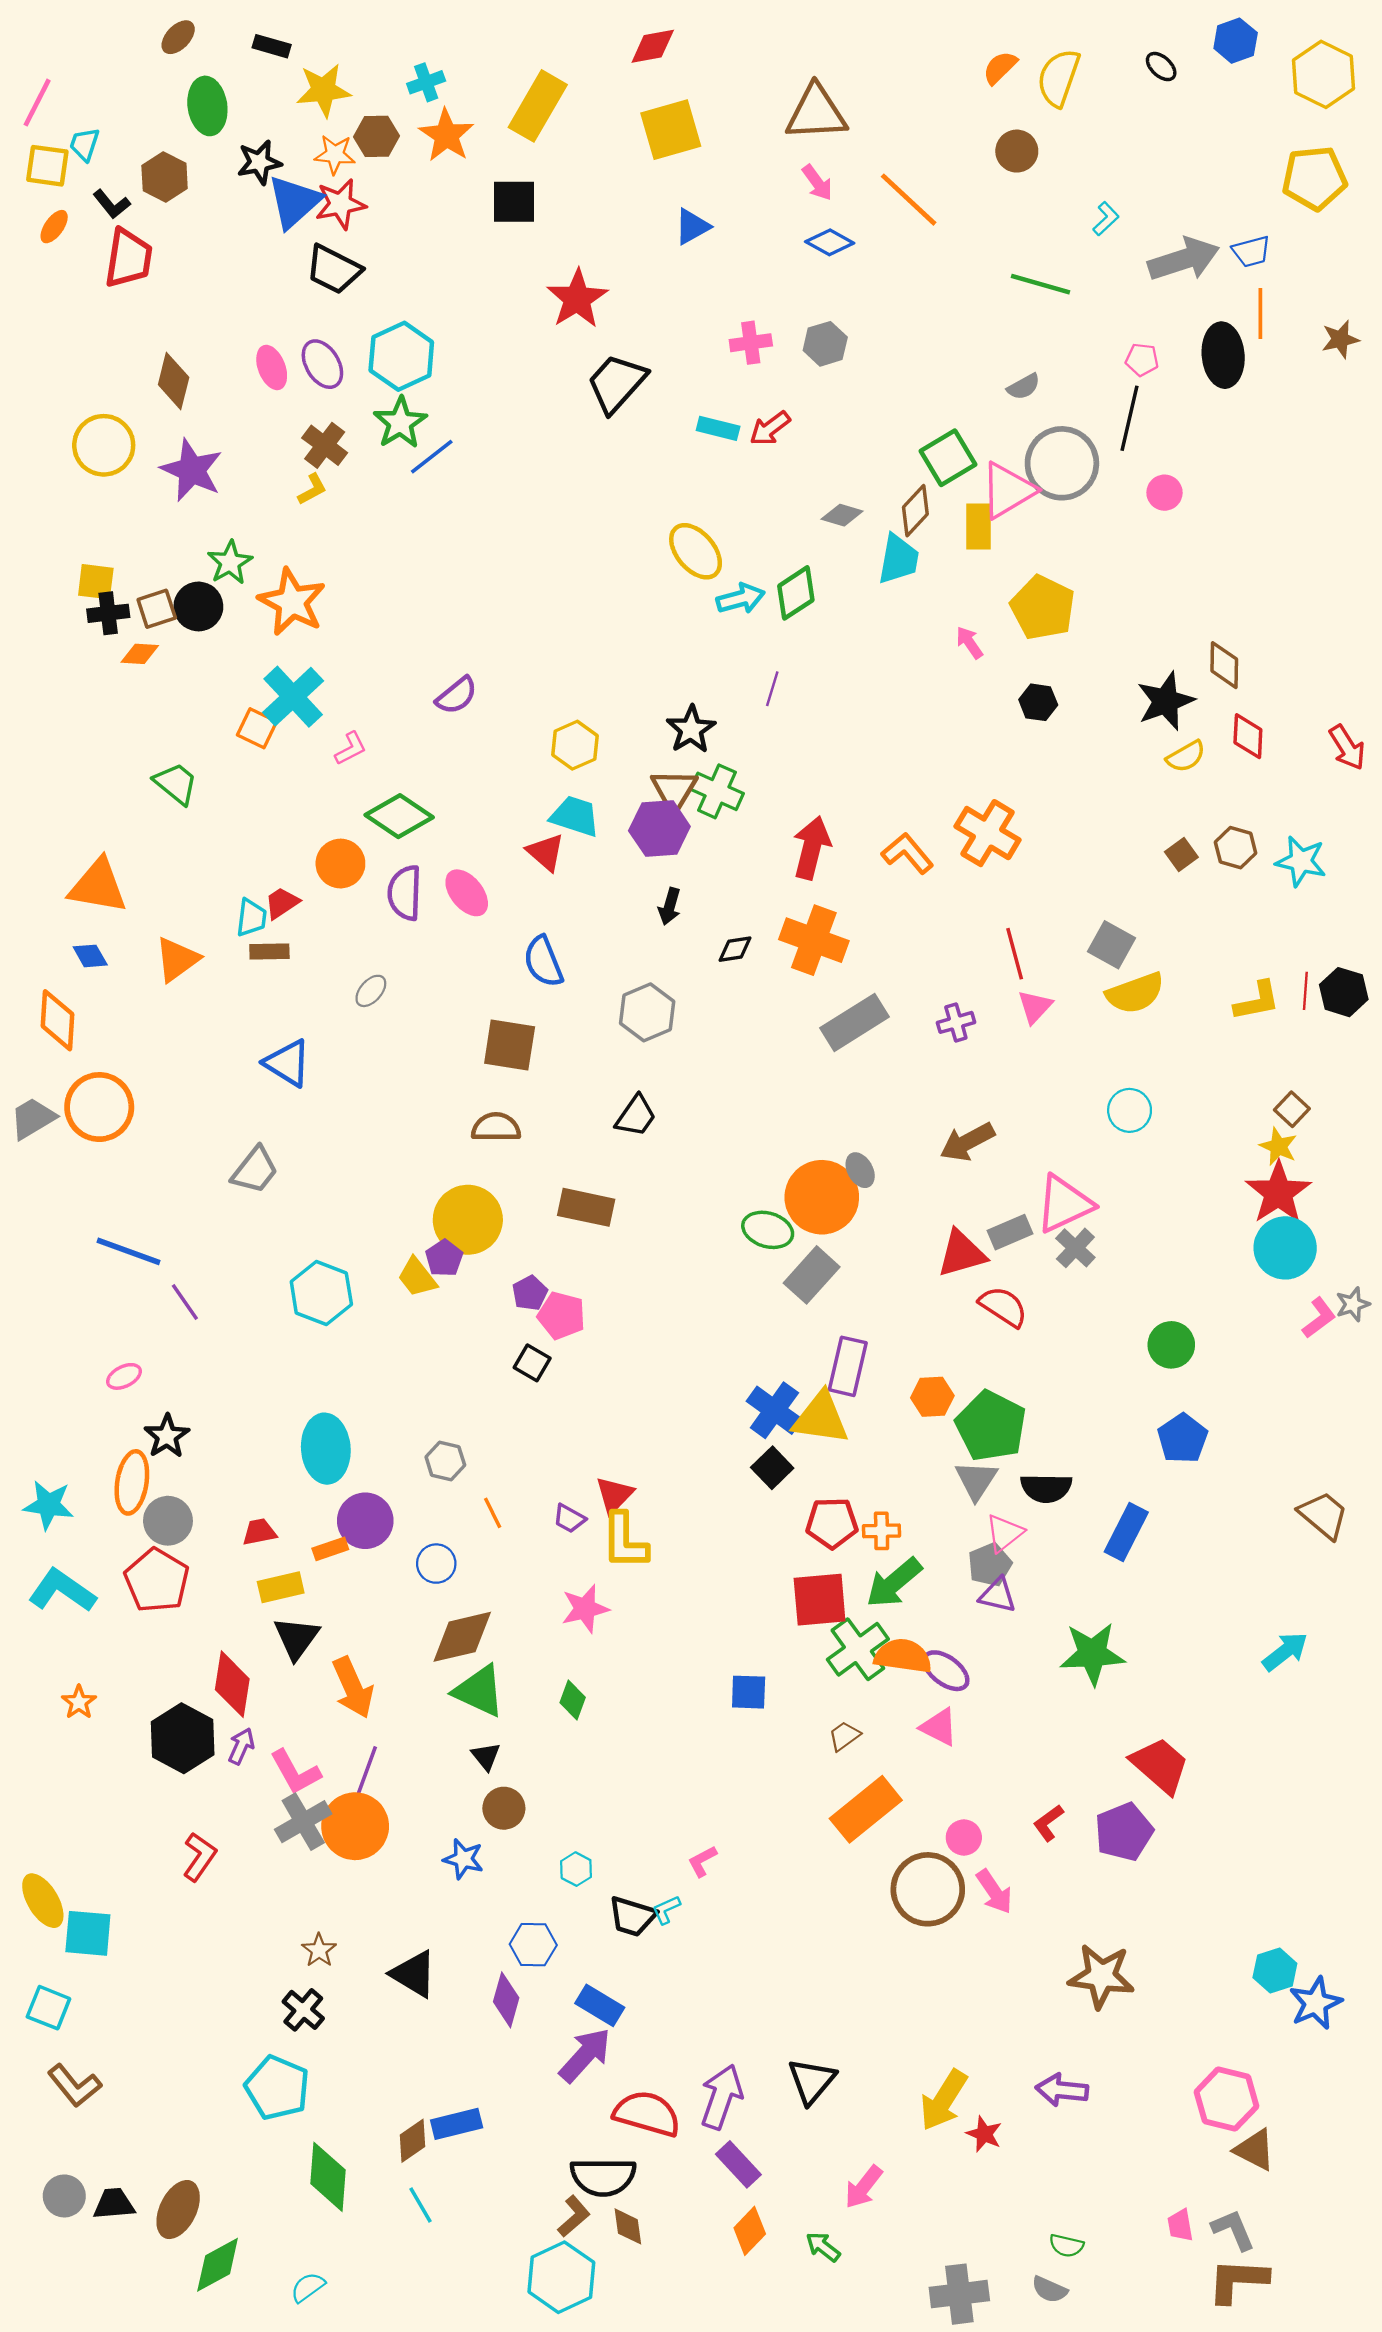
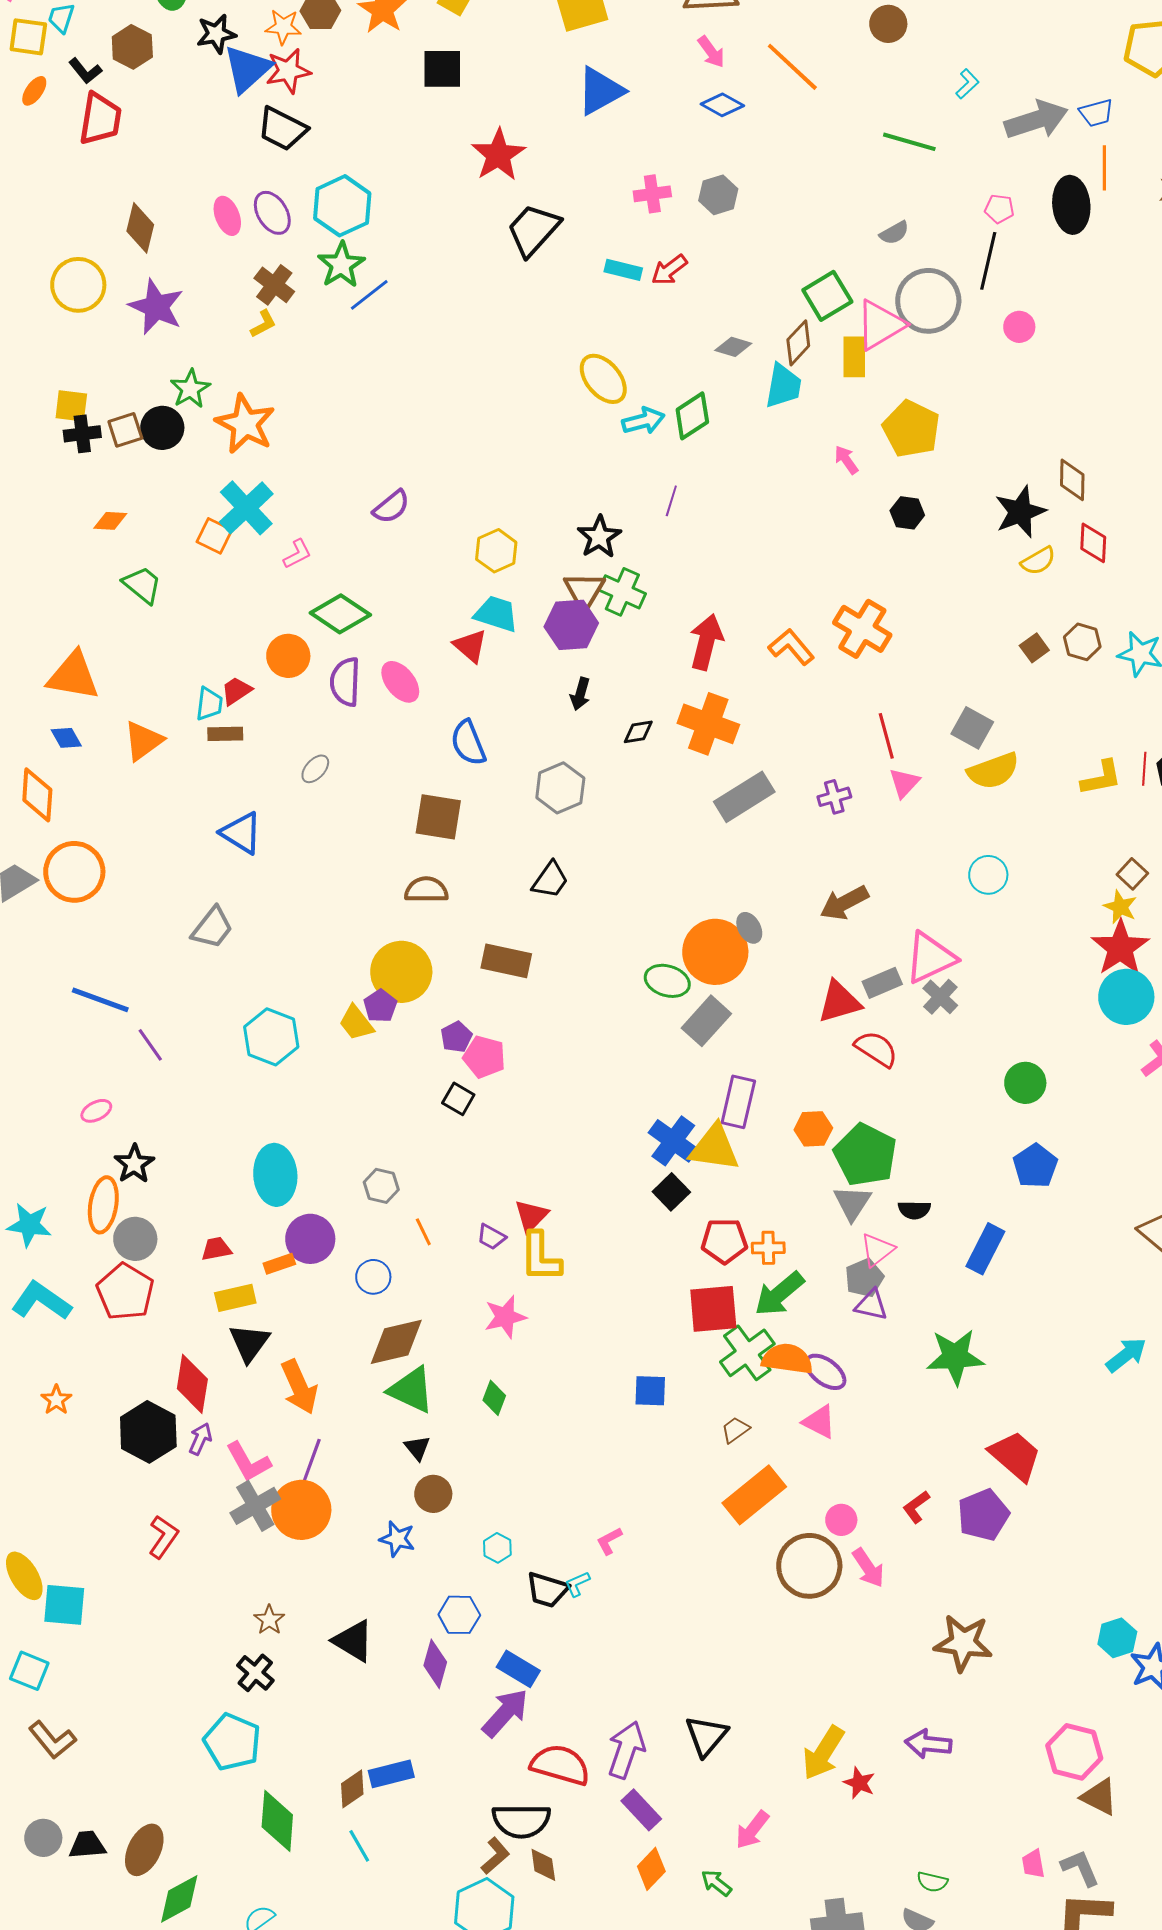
blue triangle: (692, 227) -> (600, 91), size x1.5
orange diamond: (140, 654) -> (110, 521), moved
black semicircle: (1046, 1488) -> (914, 1210), size x0.7

